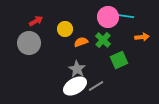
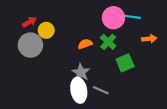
red arrow: (36, 21) -> (29, 22), moved
yellow circle: (65, 29) -> (46, 30), moved
white ellipse: (75, 86) -> (79, 90), turned -70
gray line: (96, 86) -> (101, 90), turned 56

